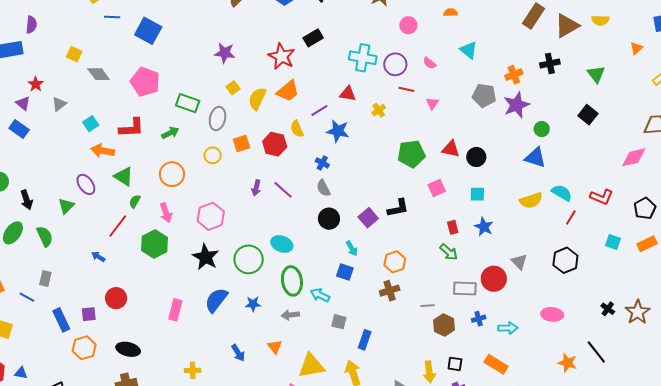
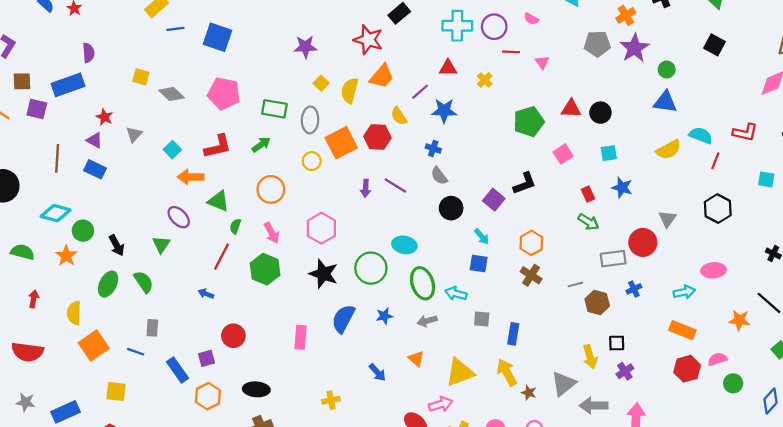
orange square: (242, 144) -> (341, 143), size x1.6
gray triangle: (519, 262) -> (667, 219), turned 30
brown cross: (390, 291) -> (531, 275), turned -30
cyan arrow: (508, 328) -> (684, 292), moved
orange rectangle: (496, 364) -> (682, 330), moved

